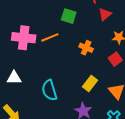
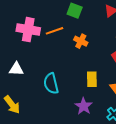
orange cross: (86, 48) -> (81, 41), moved
yellow rectangle: (90, 84) -> (92, 79), turned -42

